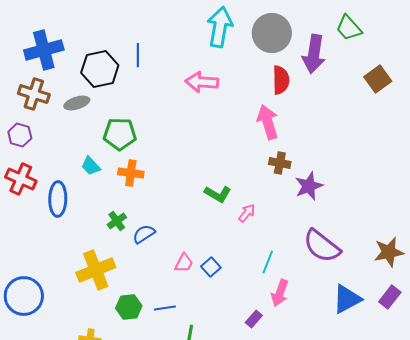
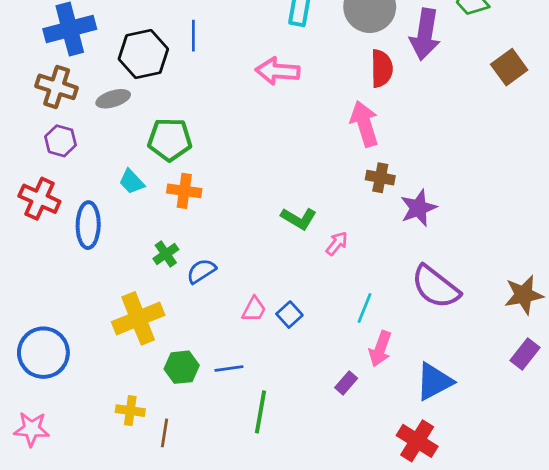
purple hexagon: (20, 135) -> (61, 141), moved
blue triangle: (347, 299) -> (434, 382), moved

